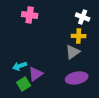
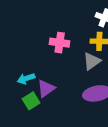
pink cross: (30, 15) -> (60, 43), moved

